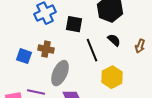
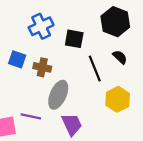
blue square: (24, 56) -> (17, 59), moved

